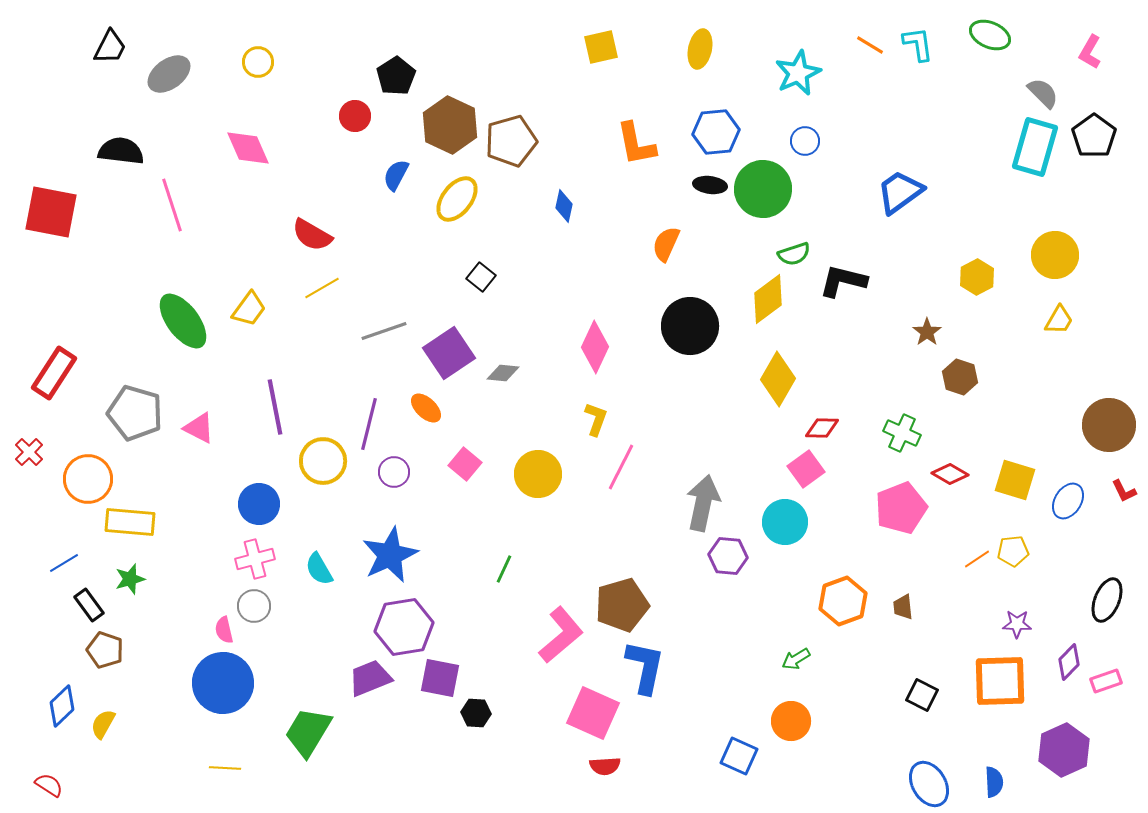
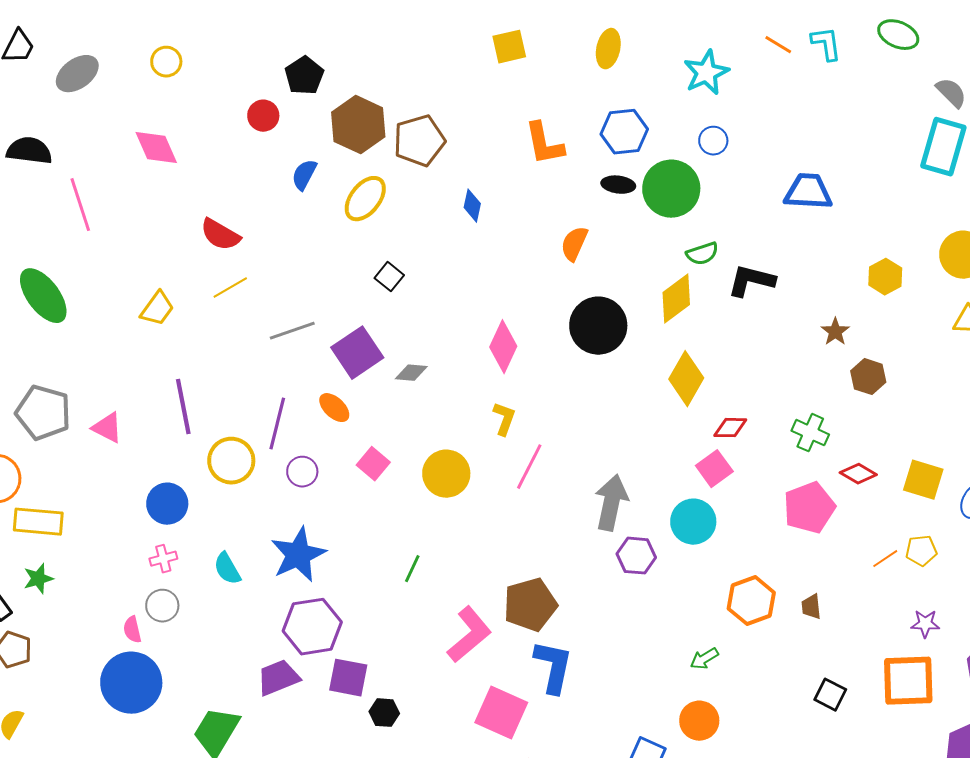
blue trapezoid: (900, 192) -> (808, 192), turned 39
green ellipse: (183, 321) -> (43, 296), moved
pink cross: (255, 559) -> (163, 559), size x0.7

